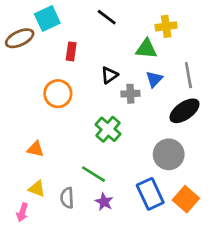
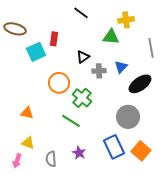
cyan square: (47, 18) -> (36, 52), moved
brown ellipse: (20, 38) -> (15, 29), turned 40
gray line: (188, 75) -> (151, 48), moved
blue triangle: (154, 79) -> (121, 67), moved
orange circle: (58, 94) -> (59, 83), moved
green line: (93, 174) -> (71, 121), moved
gray semicircle: (67, 198) -> (51, 159), moved

